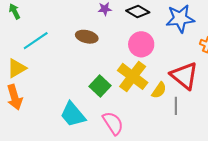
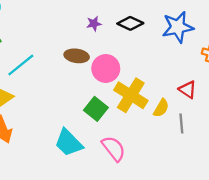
pink circle: (141, 44) -> (106, 68), moved
red triangle: (184, 76) -> (188, 90), size x0.6

